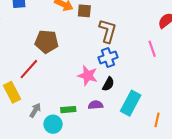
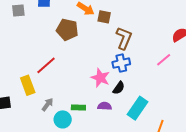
brown pentagon: (47, 42) -> (67, 30), moved
pink line: (152, 49) -> (164, 60), turned 63

